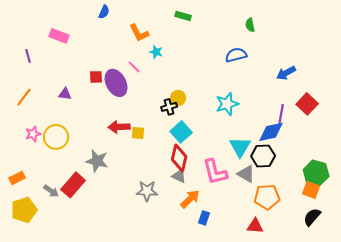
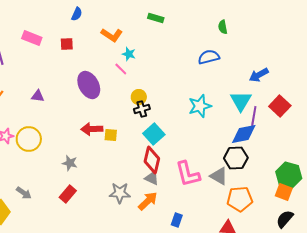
orange L-shape: (139, 33) -> (112, 35), turned -30
pink line: (134, 67) -> (121, 69), moved
red square: (96, 77) -> (67, 44), moved
yellow circle: (178, 98) -> (139, 97), moved
cyan triangle: (240, 147) -> (241, 101), moved
gray star: (97, 161) -> (70, 163), size x0.7
red rectangle: (73, 185) -> (68, 194), moved, size x0.7
orange arrow: (190, 199) -> (148, 201), moved

